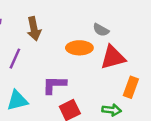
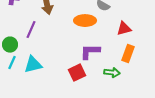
red triangle: (113, 57) -> (124, 29), moved, size x0.7
purple L-shape: (54, 85) -> (90, 52), moved

